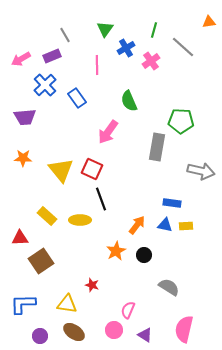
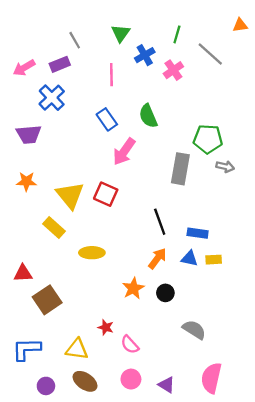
blue rectangle: (77, 98) -> (107, 119), moved
gray arrow: (201, 171) -> (225, 167), moved, size x0.6
black line: (101, 199) -> (160, 222), moved
yellow rectangle: (47, 216) -> (54, 227), moved
pink semicircle: (128, 310) -> (130, 345), moved, turned -66

